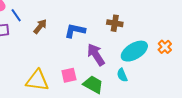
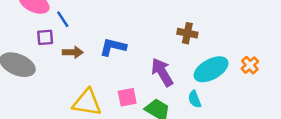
brown arrow: (40, 26) -> (73, 52), moved, turned 49
blue L-shape: (75, 31) -> (113, 47), moved

